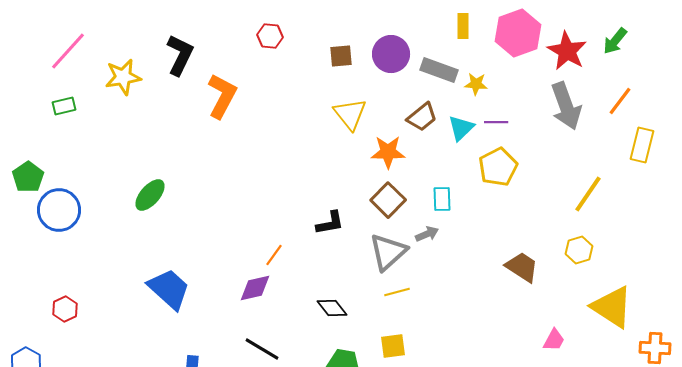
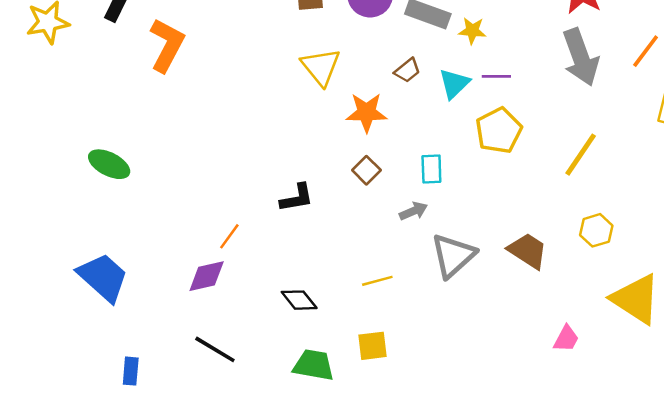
brown trapezoid: (422, 117) -> (407, 70), size x0.7
yellow line: (588, 194) -> (581, 155), moved
green ellipse: (150, 195) -> (109, 164), moved, turned 76
brown square: (388, 200) -> (366, 170), size x0.7
gray triangle: (388, 252) -> (453, 256), moved

